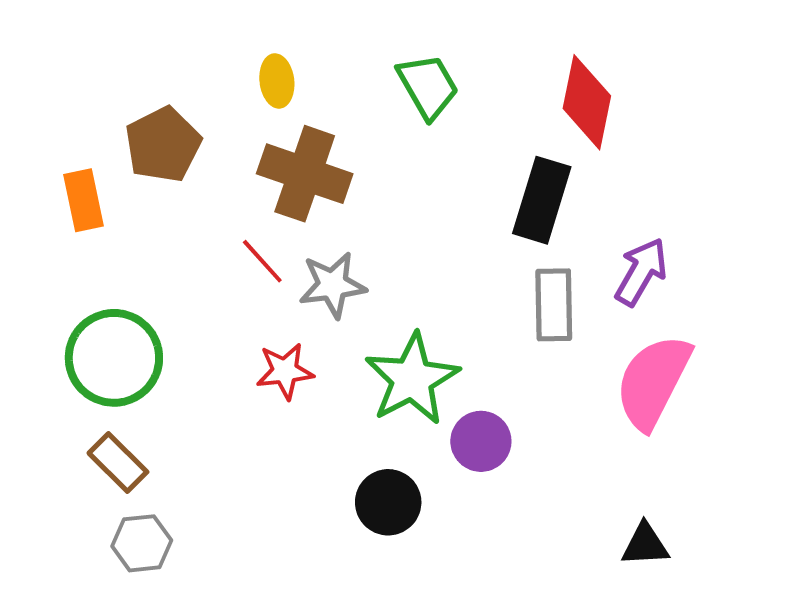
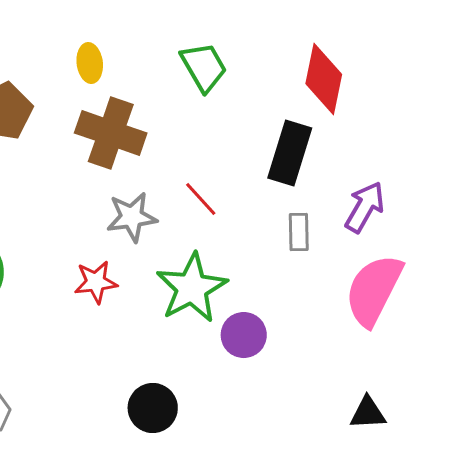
red line: (262, 261) -> (201, 199), moved
gray rectangle: (554, 305) -> (299, 232), size x0.7
black circle: (388, 502) -> (153, 408), moved

